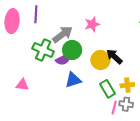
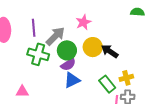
purple line: (36, 14) -> (34, 28), moved
purple semicircle: (63, 59) -> (68, 64), moved
yellow circle: (100, 60) -> (93, 47), moved

